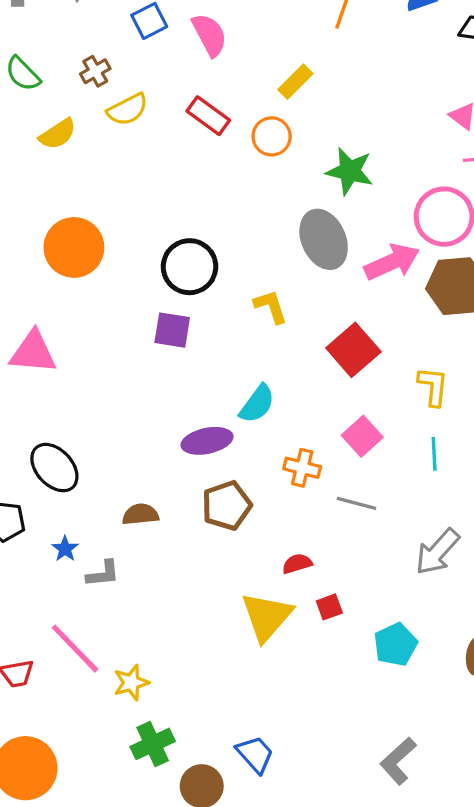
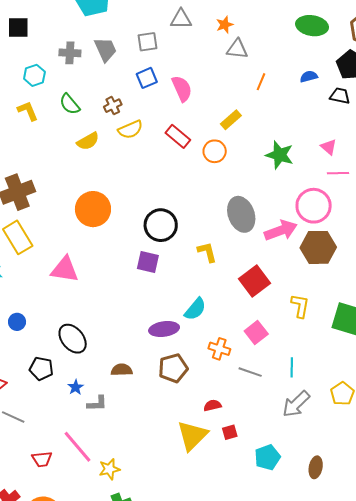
green star: (350, 171) -> (280, 155), moved
cyan line: (434, 454) -> (292, 367), moved

